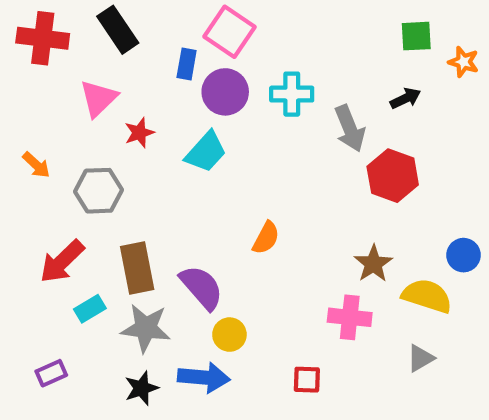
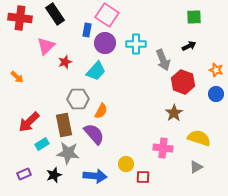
orange star: (464, 62) -> (216, 70), moved
gray hexagon: (98, 191) -> (78, 99), moved
orange semicircle: (266, 238) -> (101, 111), moved
blue circle: (464, 255) -> (216, 94), moved
brown star: (373, 264) -> (174, 113), moved
yellow circle: (229, 335) -> (126, 164), moved
black star: (141, 388) -> (54, 175), moved

